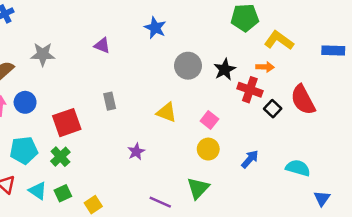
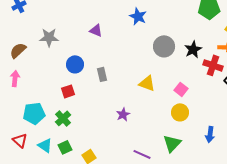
blue circle: (25, 102) -> (75, 64), moved
red square: (67, 123) -> (68, 91), size x0.6
blue arrow: (250, 159) -> (210, 134), moved, turned 147

